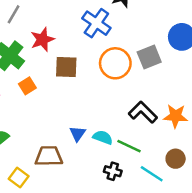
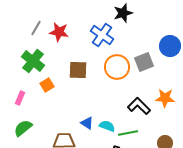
red star: (42, 39) -> (59, 32), moved, turned 30
orange star: (176, 116) -> (165, 98), moved
blue triangle: (78, 134) -> (87, 123), turned -32
green line: (129, 146) -> (128, 133), turned -36

